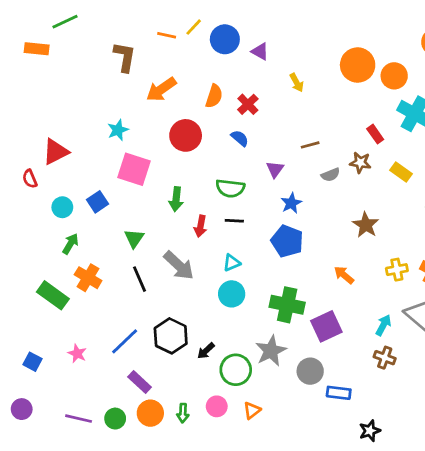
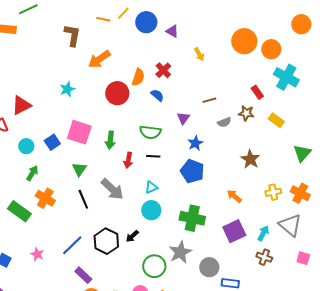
orange semicircle: (214, 96) -> (138, 77), moved
pink square: (134, 169) -> (79, 132), moved
purple square: (326, 326) -> (234, 231), moved
black arrow: (206, 351) -> (132, 236), moved

